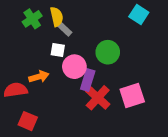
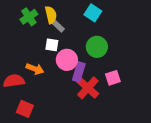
cyan square: (139, 14) -> (93, 13), moved
orange arrow: (39, 77) -> (35, 69), turned 36
pink square: (132, 96) -> (113, 78), moved, size x0.7

